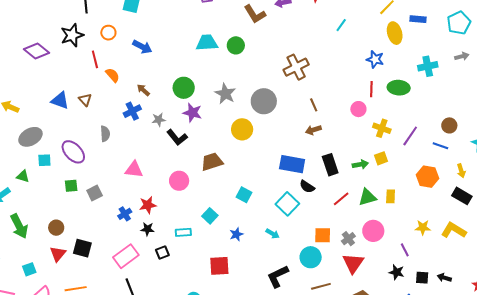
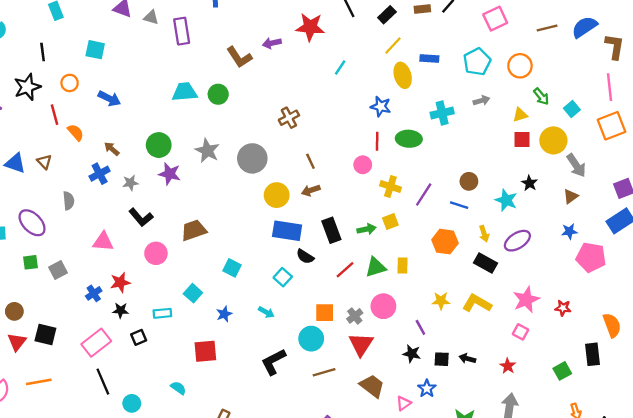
brown cross: (296, 67) -> (289, 118), size x0.7
yellow circle: (242, 129) -> (277, 195), moved
black L-shape: (177, 137) -> (141, 217), moved
cyan square: (287, 204) -> (283, 277), size x0.7

